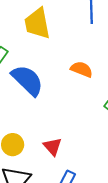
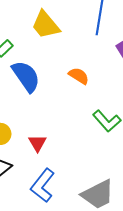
yellow trapezoid: (37, 23) -> (46, 25), turned -40

